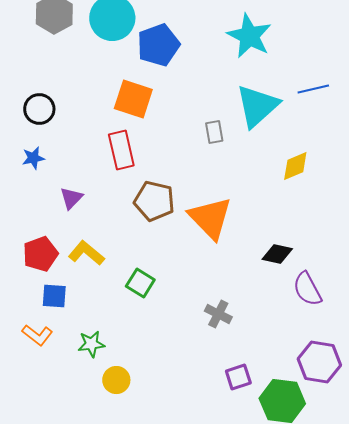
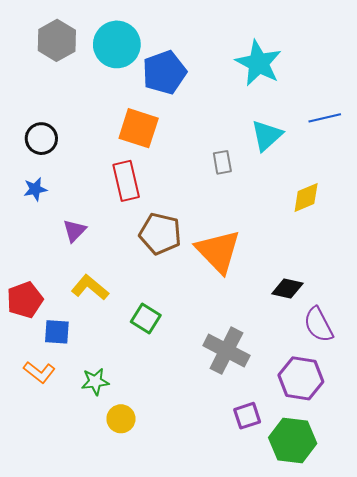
cyan triangle: (257, 106) -> (267, 135), size x0.7
red pentagon: (40, 254) -> (25, 300), moved
gray cross: (218, 314) -> (226, 351), size x1.6
purple hexagon: (319, 362) -> (301, 378), moved

